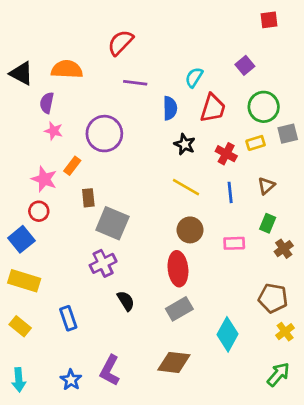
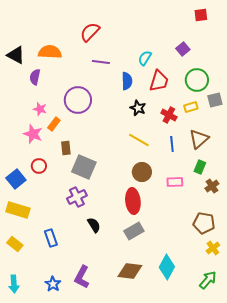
pink star: (54, 131) -> (40, 109), moved
brown triangle: (266, 186) -> (199, 139), size x1.5
red circle: (39, 211) -> (39, 166), moved
cyan diamond: (227, 334) -> (167, 267), moved

